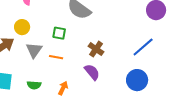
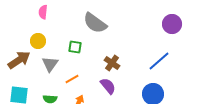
orange line: (56, 57) -> (72, 79), moved, turned -40

